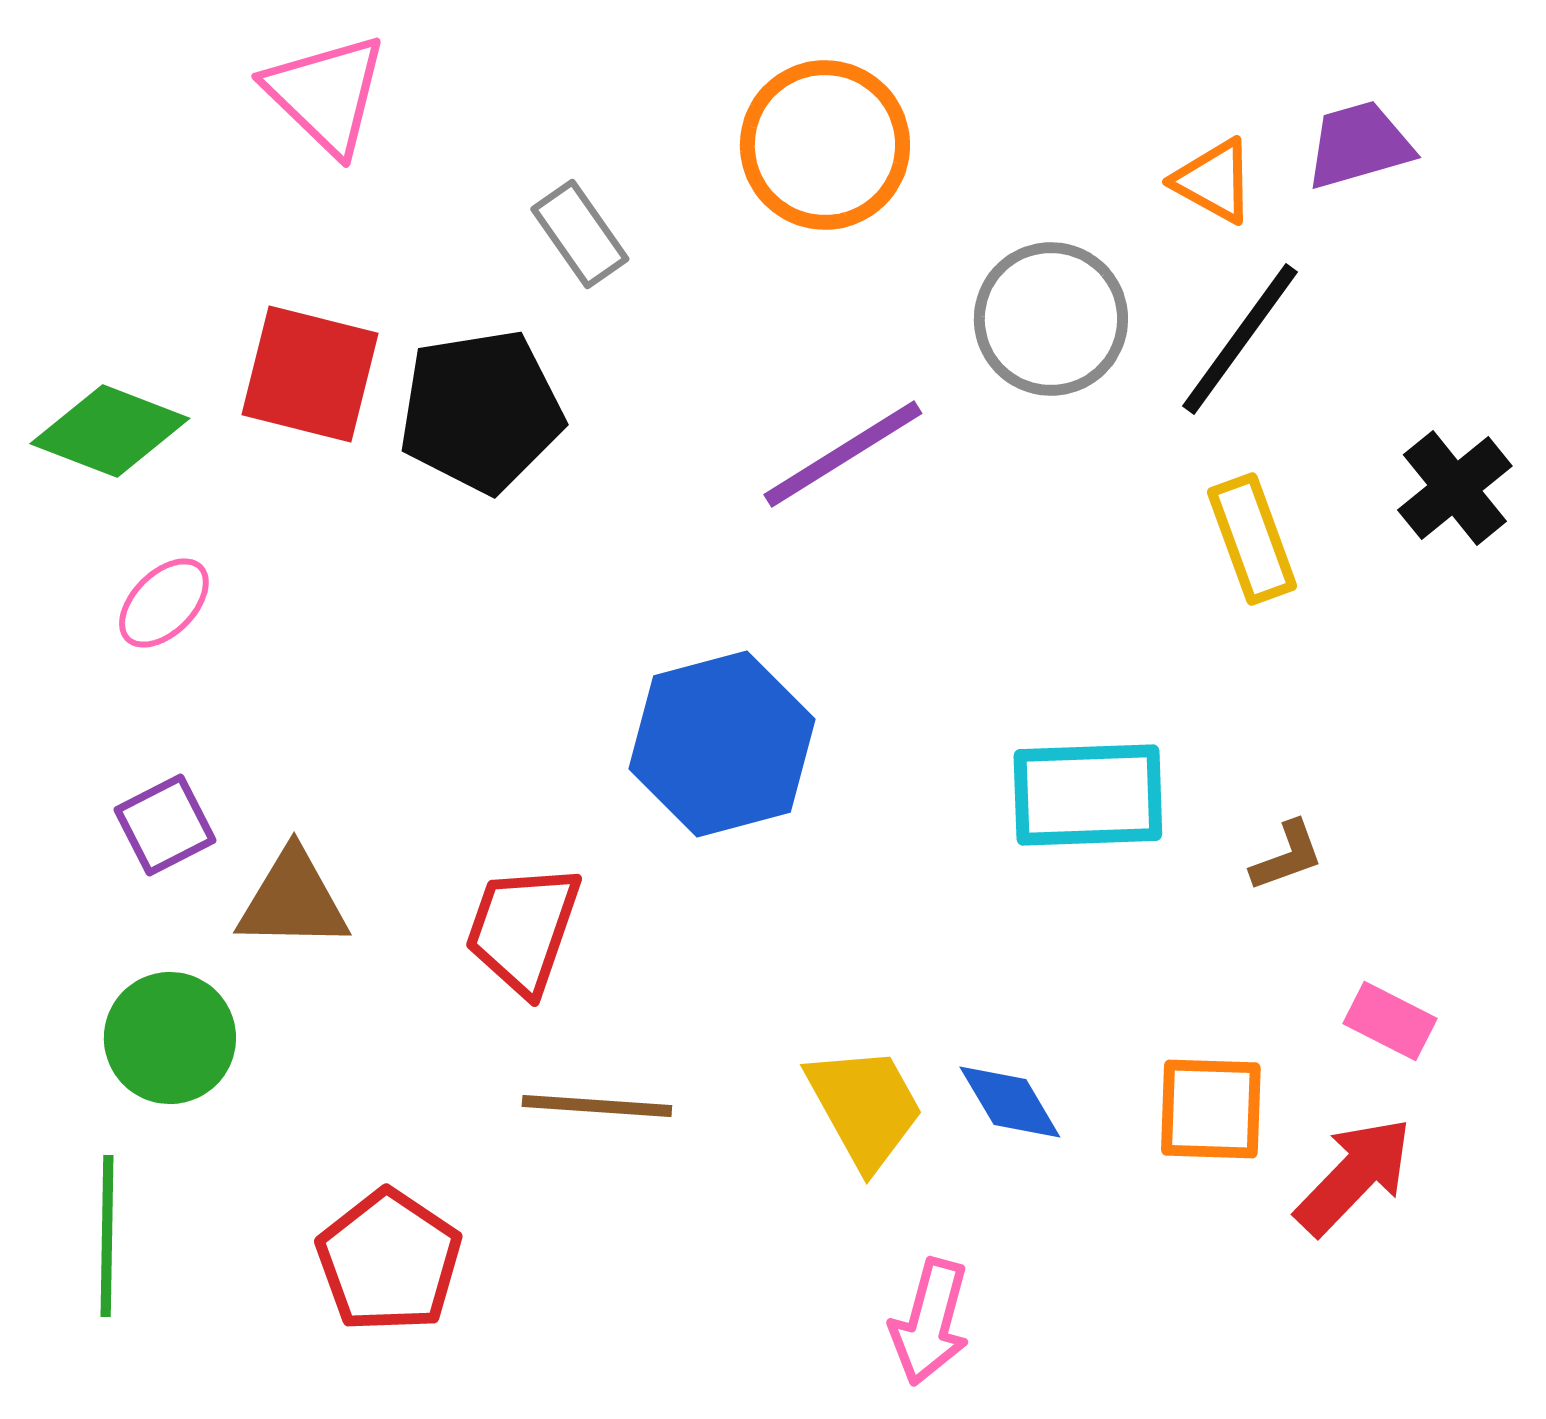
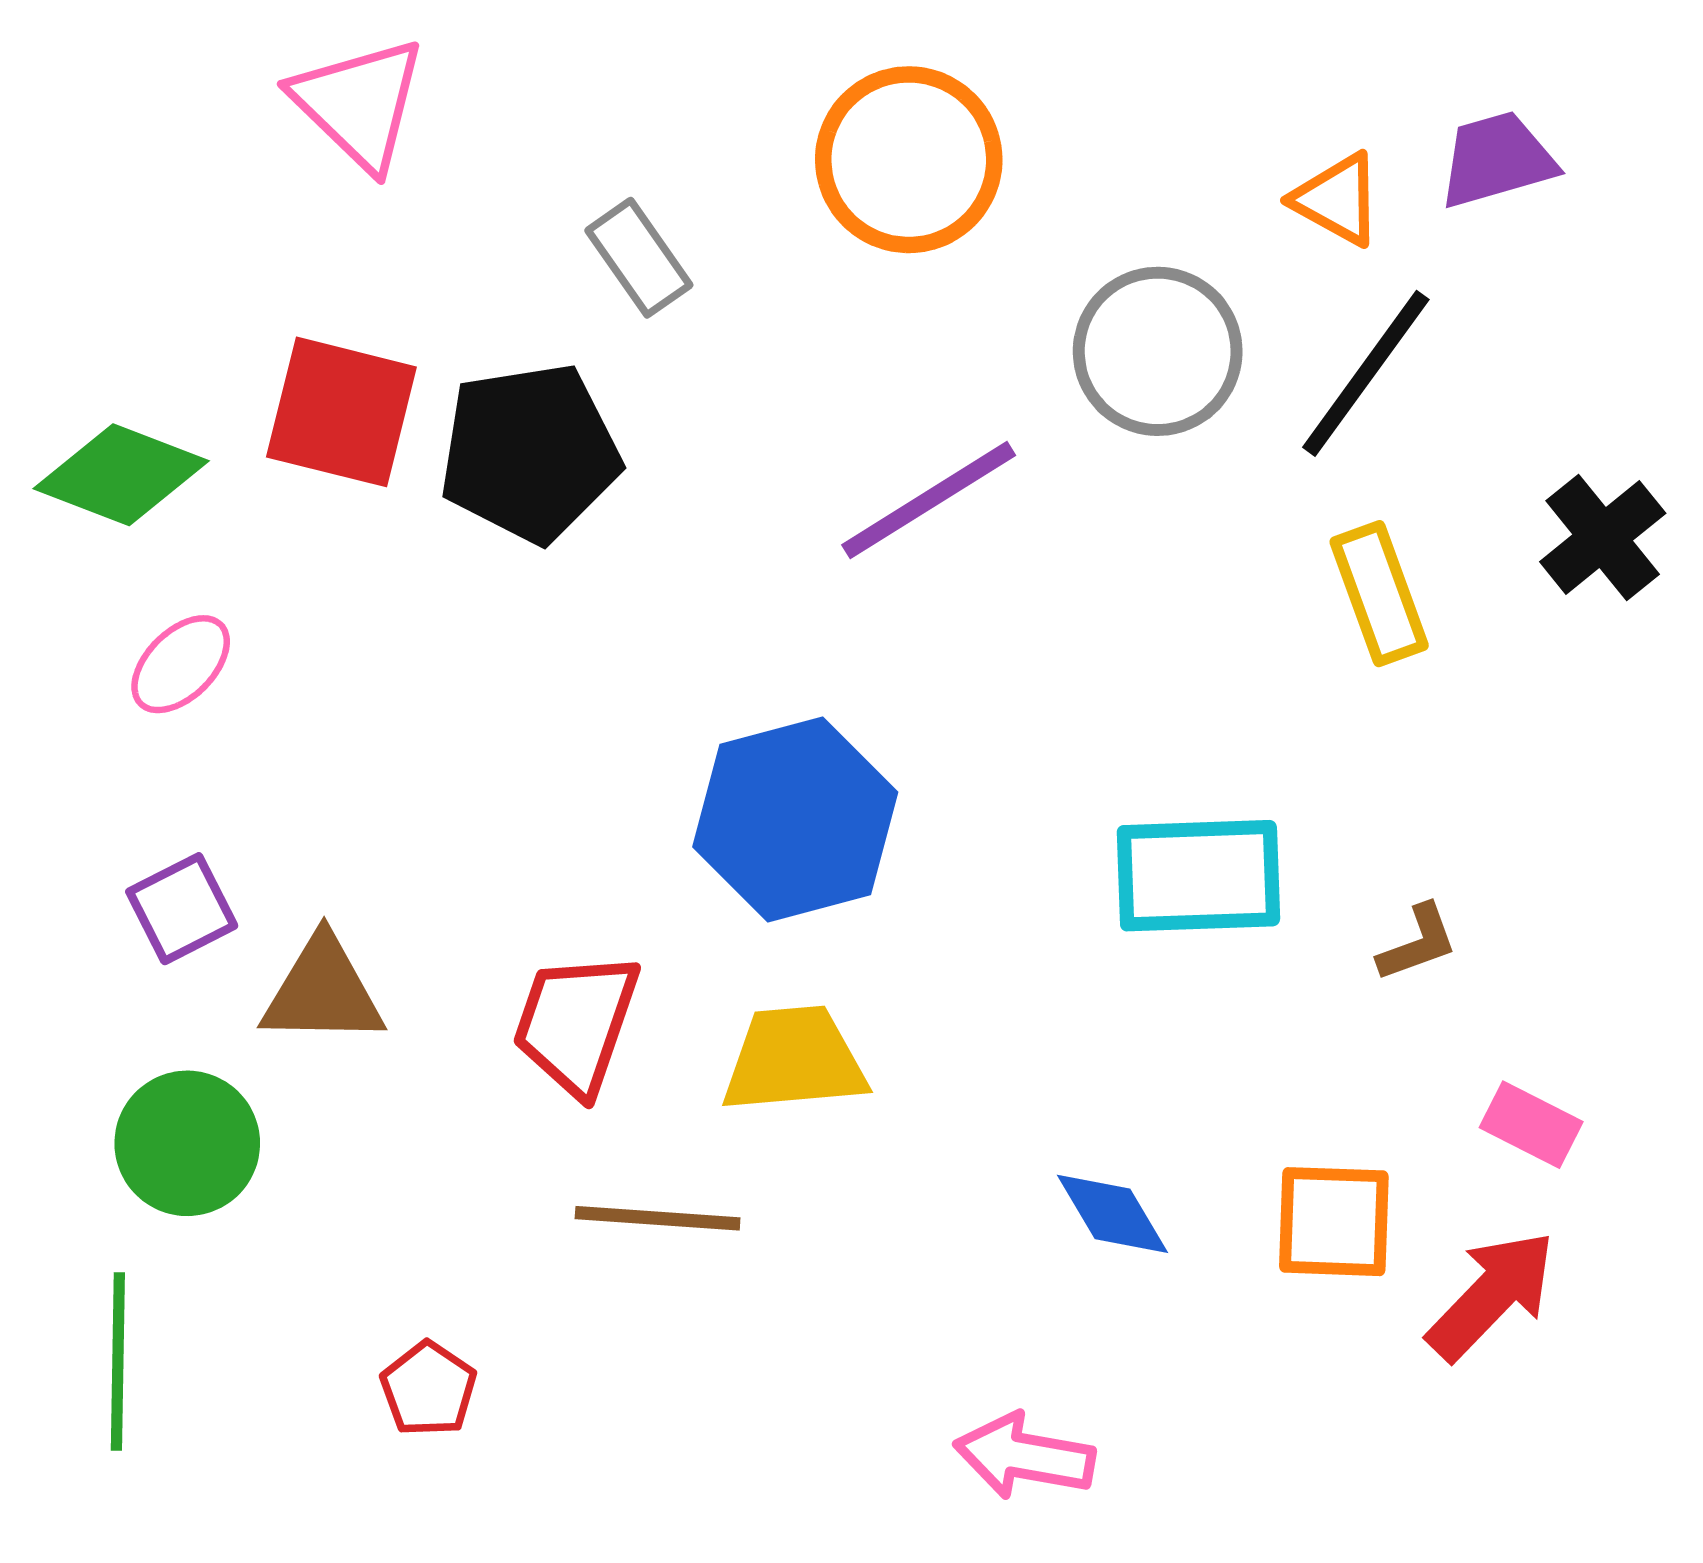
yellow trapezoid: (865, 1107) -> (794, 1060), moved, turned -66
red pentagon: (389, 1261) -> (428, 1389), size x0.6
pink arrow: (930, 1322) -> (1024, 1456), turned 85

